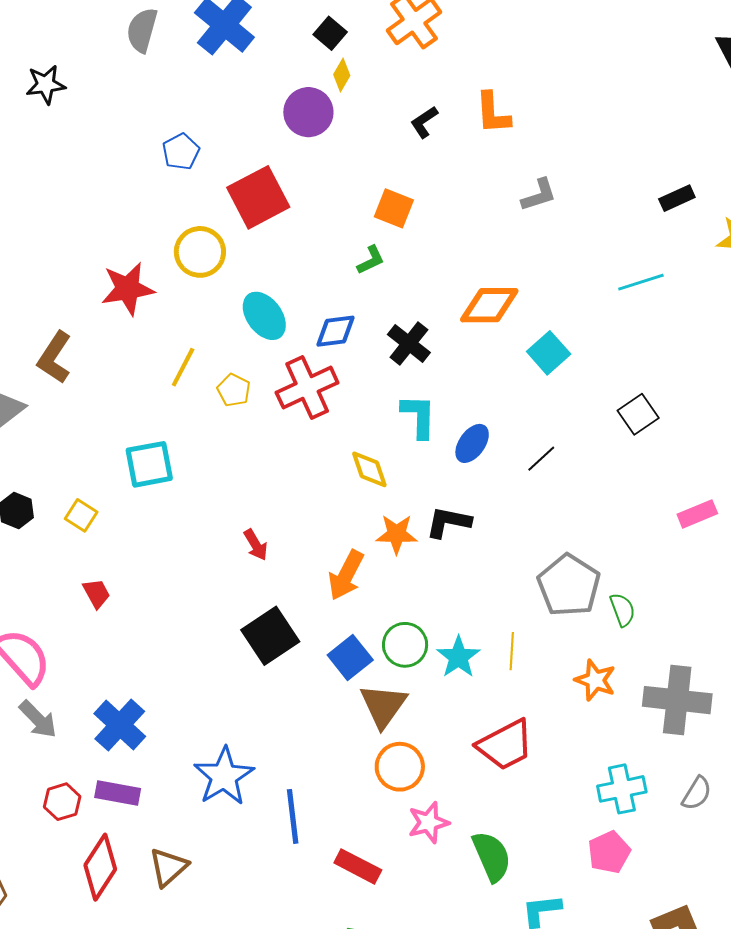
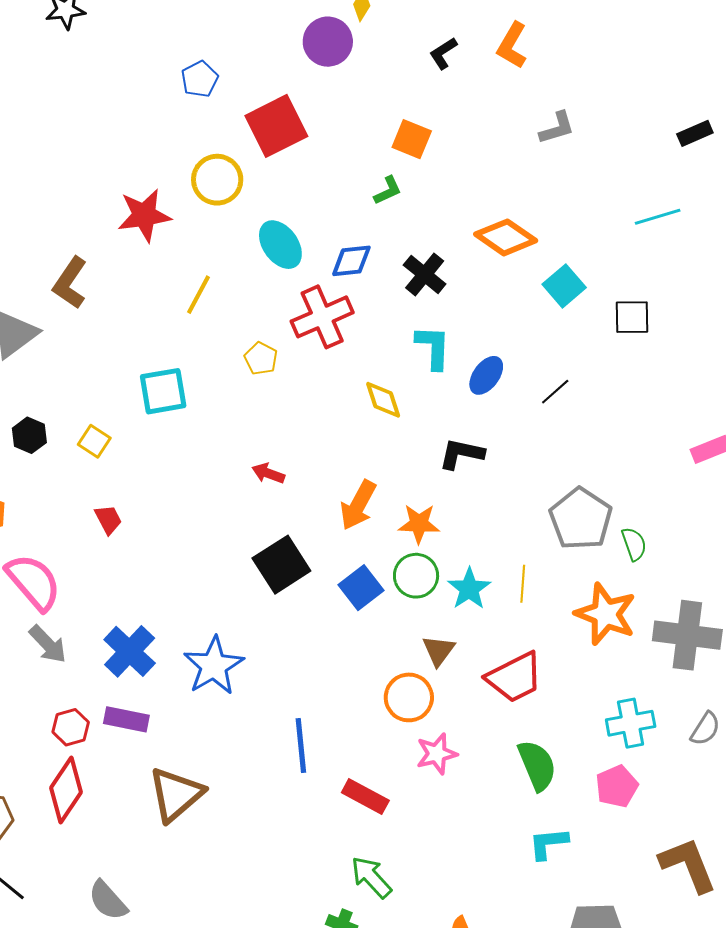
orange L-shape: (493, 113) -> (512, 45), turned 33
orange diamond: (489, 305) -> (506, 237), turned 34
yellow pentagon: (234, 390) -> (261, 358), moved
black square: (638, 414) -> (632, 317), moved, turned 33
orange star: (397, 534) -> (419, 524), moved
red arrow: (256, 545) -> (268, 473), turned 140
orange star: (595, 680) -> (606, 614), size x1.5
brown triangle: (383, 706) -> (438, 651), moved, size x0.7
blue star: (224, 776) -> (214, 666), moved
green semicircle: (492, 856) -> (537, 765), moved
red diamond: (100, 867) -> (66, 790), moved
brown triangle: (168, 867) -> (176, 794), size x1.4

